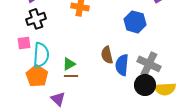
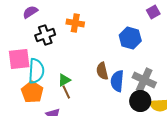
black cross: (36, 19) -> (45, 35), moved
pink square: (24, 43) -> (19, 59), size x1.6
brown line: (71, 76) -> (66, 92), turned 64

